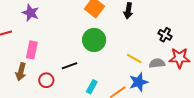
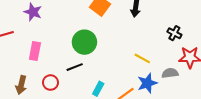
green circle: (94, 40) -> (84, 42), moved
gray semicircle: (157, 63) -> (170, 73), moved
brown arrow: (21, 72) -> (21, 85), moved

